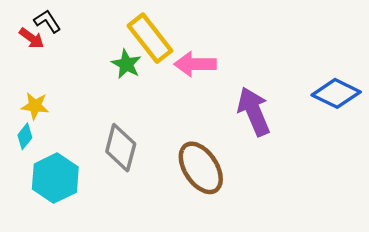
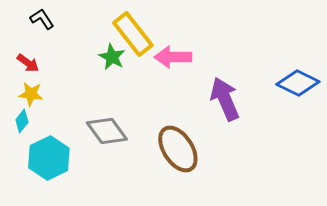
red arrow: (32, 38) -> (28, 63), moved
gray diamond: (121, 148) -> (107, 131), turned -51

